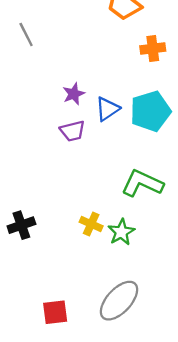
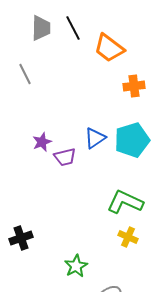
purple star: (74, 94) -> (42, 142), moved
yellow cross: (91, 224) -> (128, 237), moved
green star: (121, 232) -> (76, 266), moved

